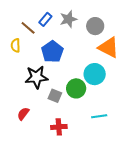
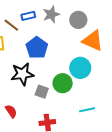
blue rectangle: (45, 19) -> (28, 16), turned 40
red semicircle: (23, 114) -> (11, 111), turned 112

